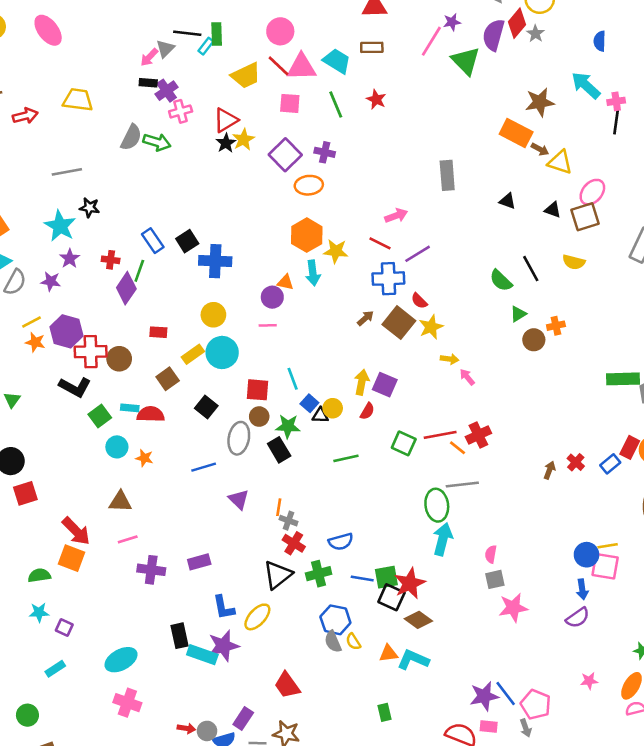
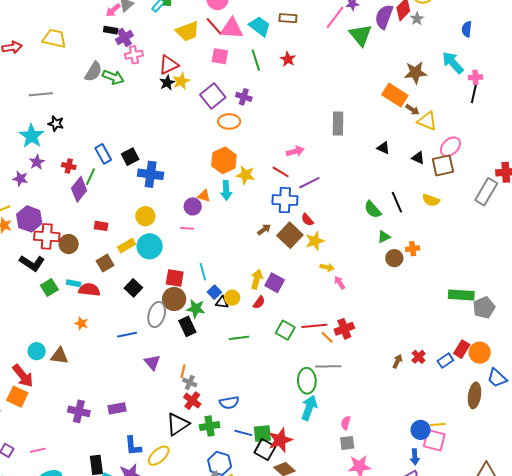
brown circle: (259, 417) -> (174, 299), size x1.5
cyan circle: (117, 447) -> (37, 351), moved
pink line: (128, 539) -> (38, 450), moved

